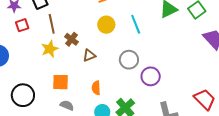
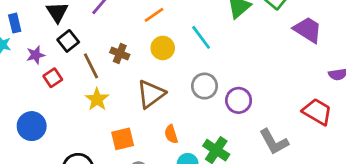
brown cross: (71, 39) -> (120, 54), moved
brown triangle: (89, 55) -> (151, 94), size x1.6

